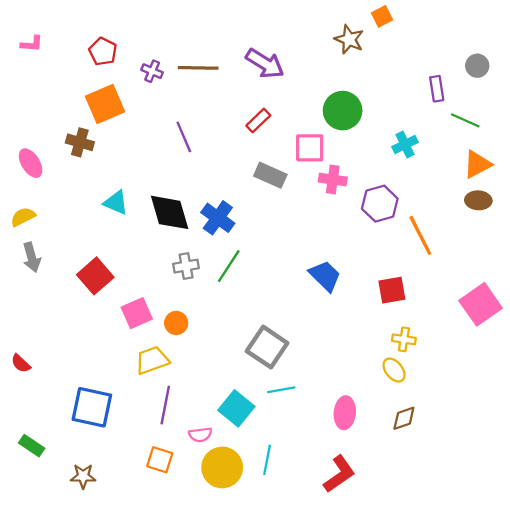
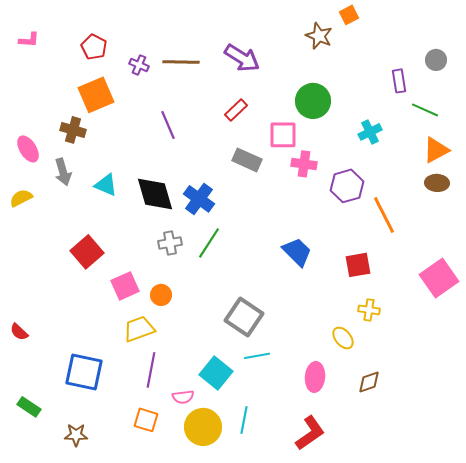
gray arrow: (32, 257) -> (63, 172), moved
yellow ellipse: (394, 370) -> (343, 338), moved

